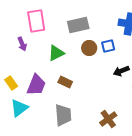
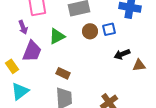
brown rectangle: (65, 82) -> (63, 73), moved
purple trapezoid: (36, 85) -> (32, 51), moved

